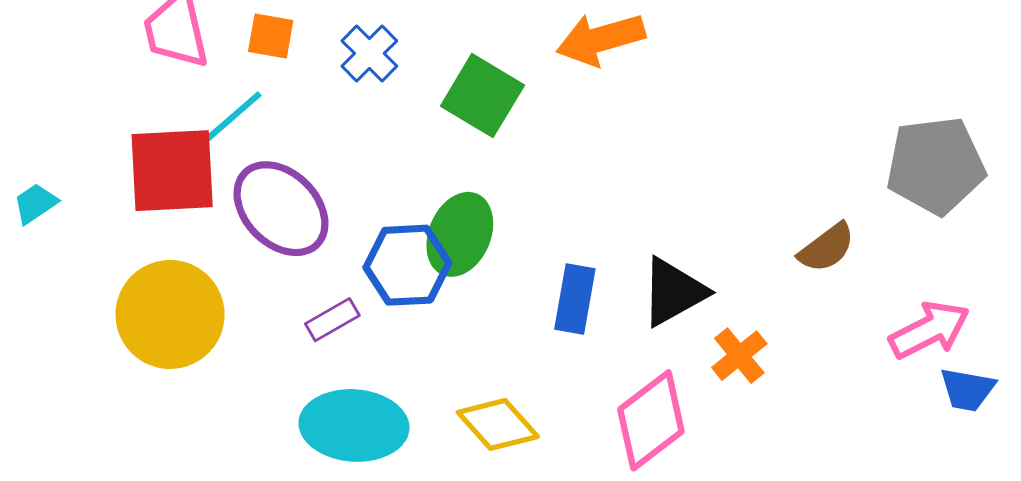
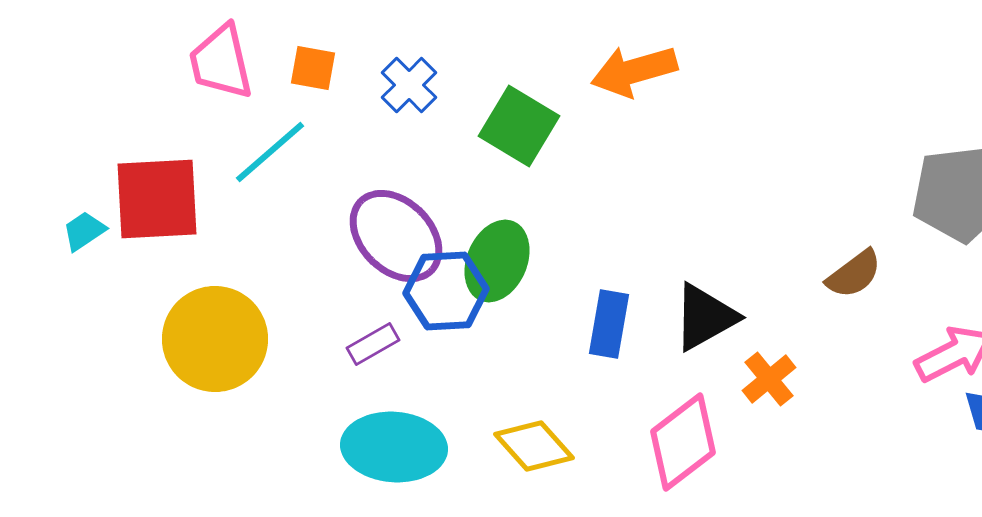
red square: (172, 171) -> (157, 199), moved
purple ellipse: (281, 209) -> (396, 236), moved

